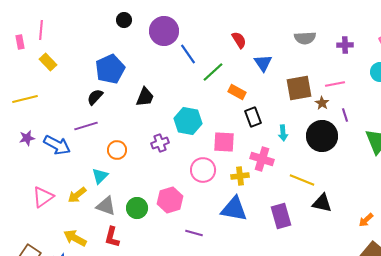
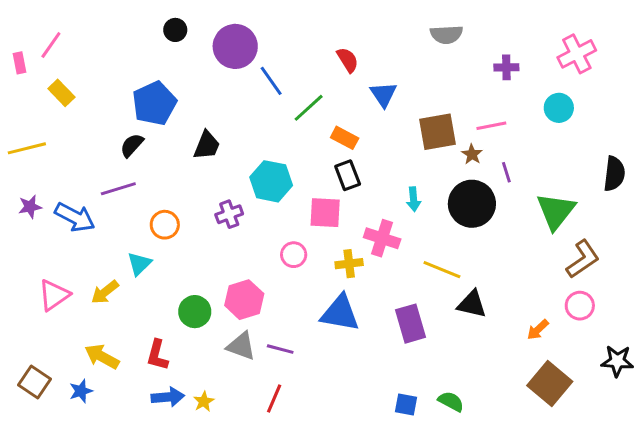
pink line: (41, 30) -> (51, 45), turned 30
gray semicircle: (305, 38) -> (446, 34), moved
black rectangle: (253, 117) -> (348, 175), moved
pink circle: (203, 170) -> (294, 255), size x0.7
gray triangle: (106, 206) -> (241, 346), moved

